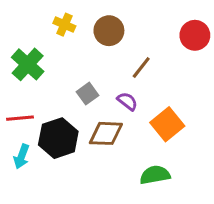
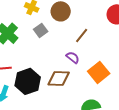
gray square: (87, 94) -> (41, 30), moved

